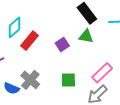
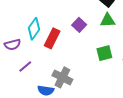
purple square: (62, 44) -> (79, 25), moved
green square: (68, 80) -> (104, 53), moved

